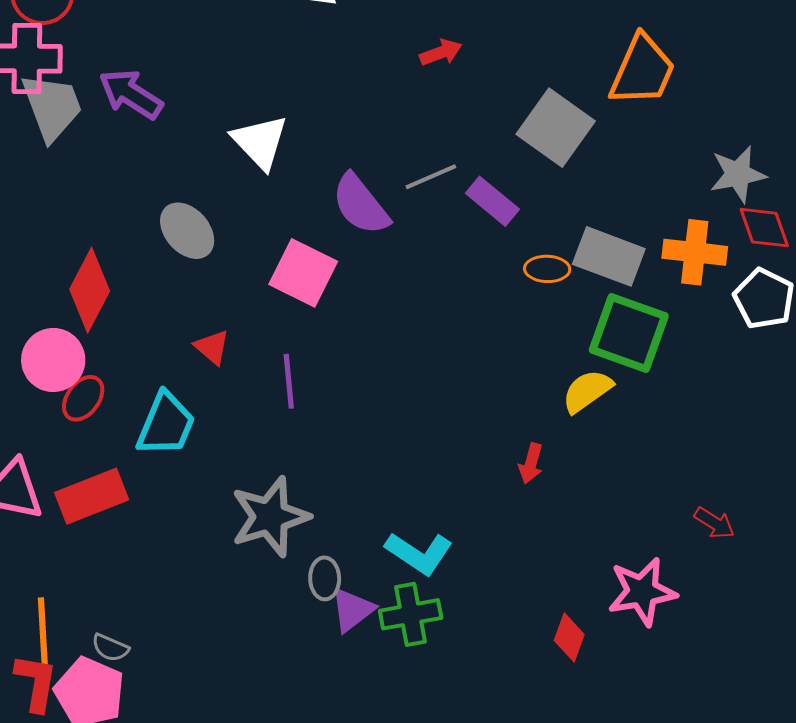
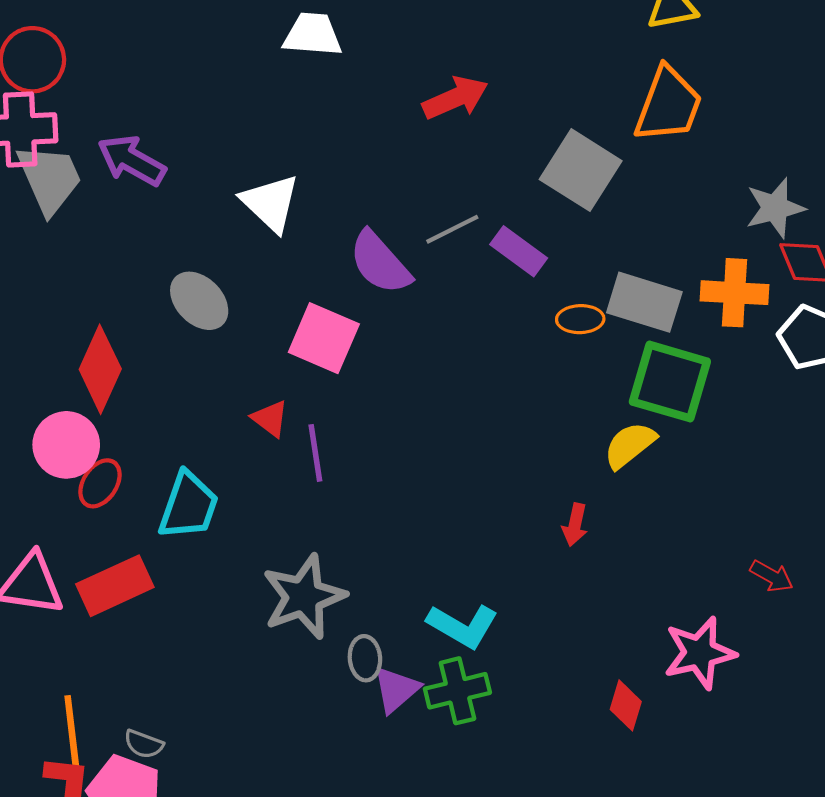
red arrow: (441, 52) -> (455, 98), size x1.5
red triangle: (212, 347) -> (270, 419), moved

